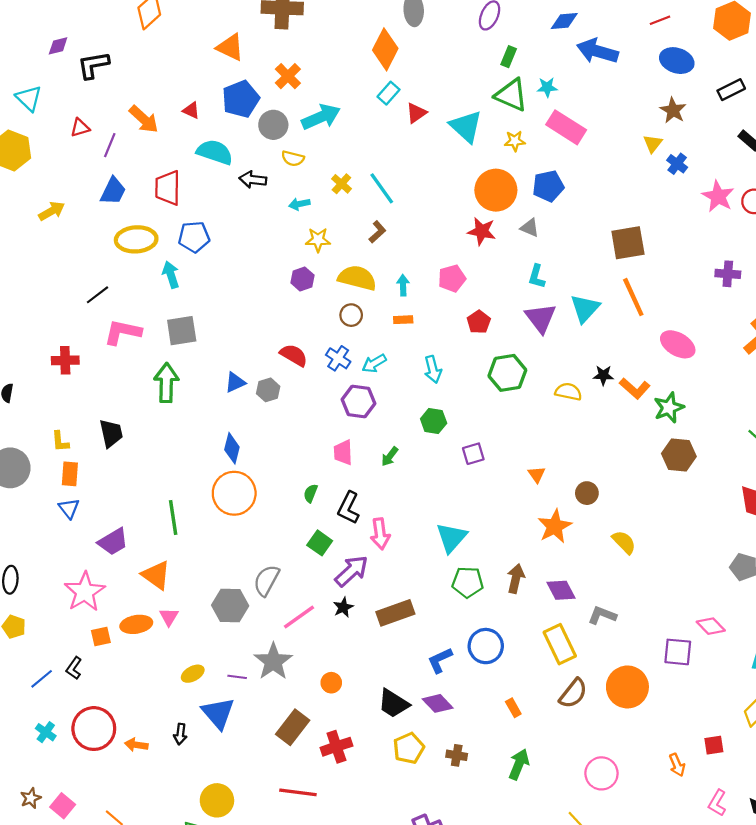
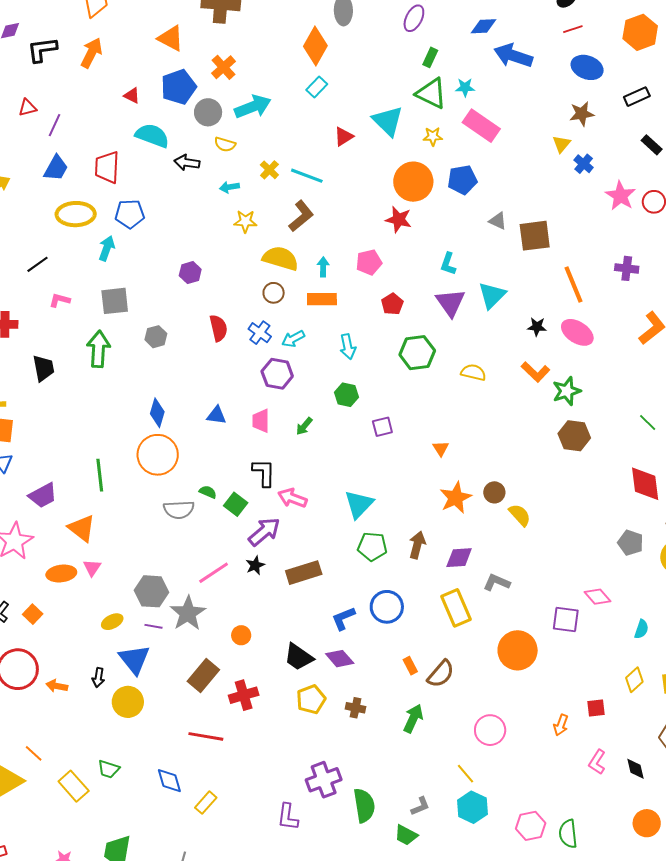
brown star: (673, 110) -> (582, 114), turned 30
red triangle: (416, 113) -> (344, 137), moved
orange arrow: (144, 119) -> (91, 53), moved, turned -108
cyan line: (382, 188) -> (307, 176), turned -36
gray triangle: (530, 228) -> (498, 221), moved
brown L-shape: (377, 232) -> (301, 216), size x1.5
cyan arrow: (171, 275) -> (107, 248), turned 35
purple hexagon: (302, 279) -> (190, 273), moved
orange line: (633, 297) -> (574, 285), moved
orange rectangle: (403, 320) -> (322, 299), size x1.6
pink L-shape: (123, 332) -> (60, 300), size x0.6
red semicircle: (294, 355) -> (218, 328), turned 44
black star: (603, 375) -> (537, 327), moved
blue triangle: (235, 382) -> (216, 415), moved, turned 30
gray hexagon: (268, 390) -> (156, 337), moved
black trapezoid: (111, 433) -> (43, 368), moved
green semicircle: (311, 493) -> (208, 492), moved, turned 90
brown circle: (587, 493) -> (494, 492), moved
black L-shape: (349, 508) -> (264, 473), turned 152
pink arrow: (380, 534) -> (292, 498), turned 116
gray semicircle: (266, 580) -> (179, 510), moved, turned -124
purple diamond: (561, 590) -> (459, 558), turned -68
gray hexagon: (230, 605) -> (152, 591), moved
orange square: (101, 636) -> (33, 614), moved, turned -36
brown semicircle: (573, 693) -> (441, 674), moved
orange arrow: (677, 765) -> (561, 725), turned 40
yellow circle: (217, 800) -> (128, 702), moved

